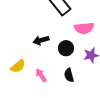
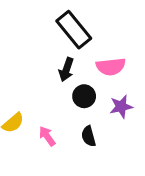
black arrow: (41, 40) -> (66, 70), moved, turned -56

